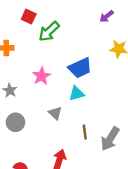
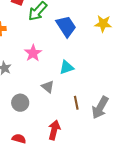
blue trapezoid: (80, 68) -> (66, 26), moved, turned -95
gray circle: (15, 122) -> (20, 103), moved

